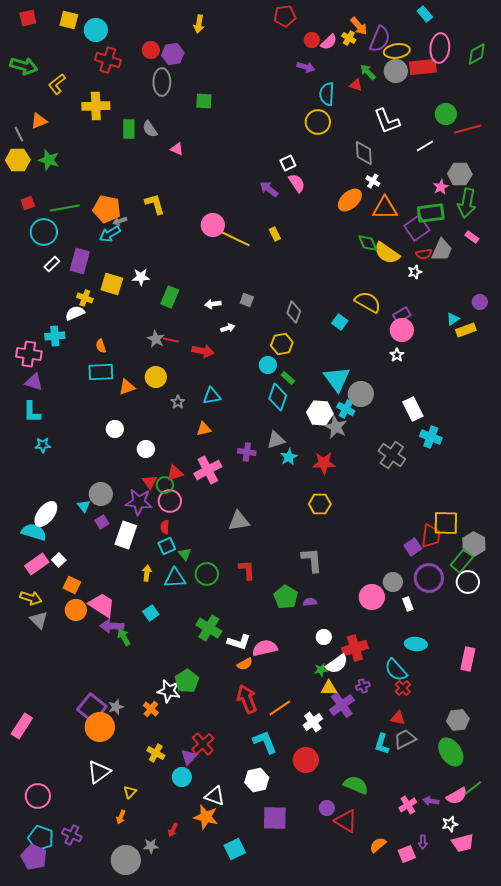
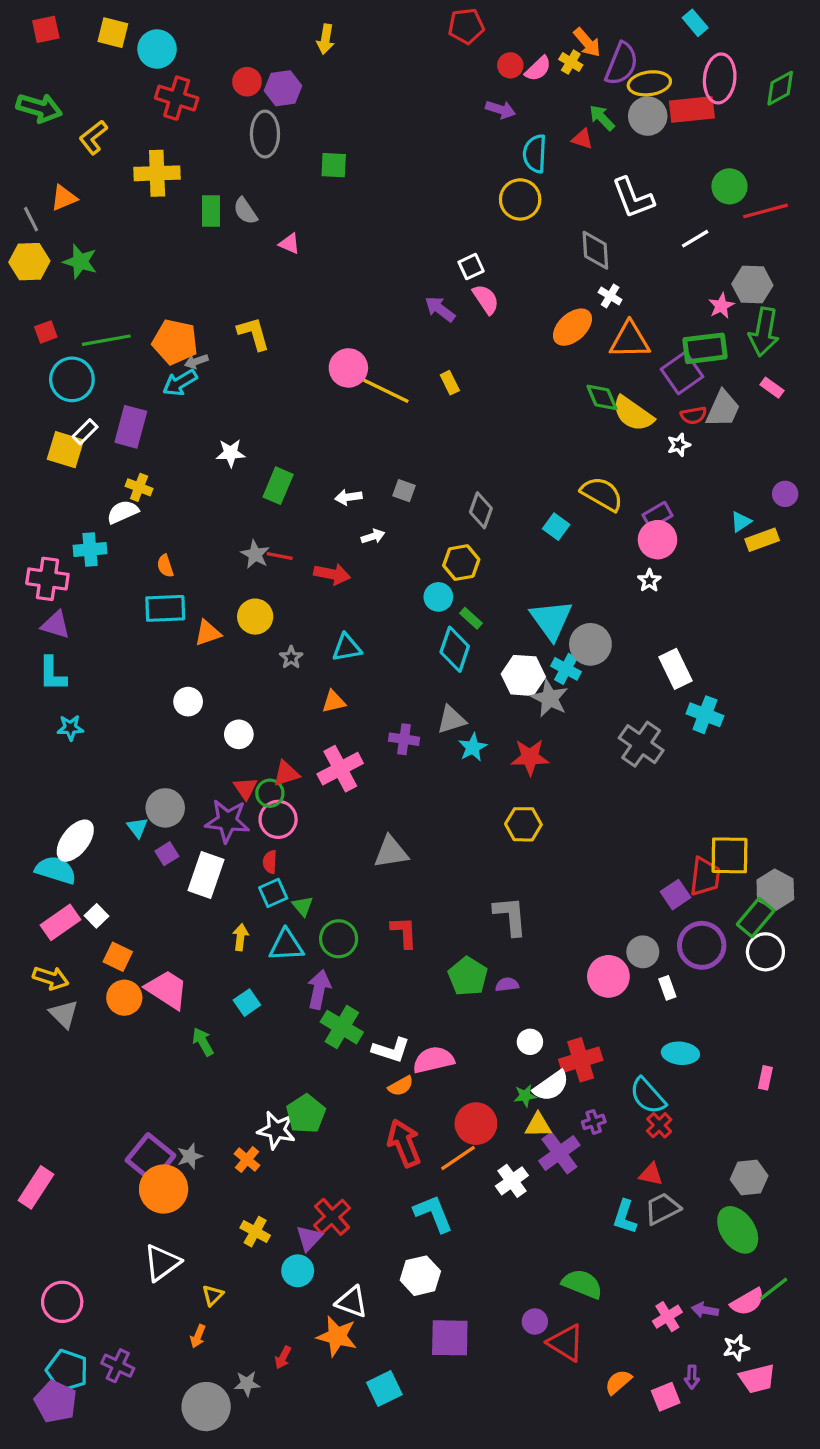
yellow square: (112, 284) -> (65, 450), moved
purple arrow: (112, 626) -> (319, 989), moved, turned 100
pink rectangle: (468, 659) -> (765, 1078), size x0.6
red circle: (306, 760) -> (476, 1124), moved

